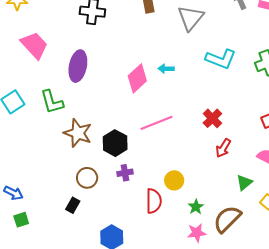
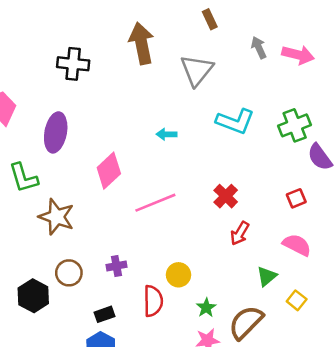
pink diamond: (137, 78) -> (109, 171), moved
black hexagon: (115, 143) -> (33, 296), moved
black rectangle: (73, 205) -> (105, 314), moved, turned 42

